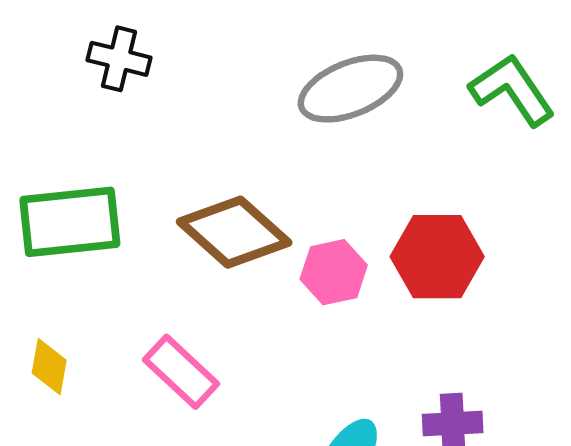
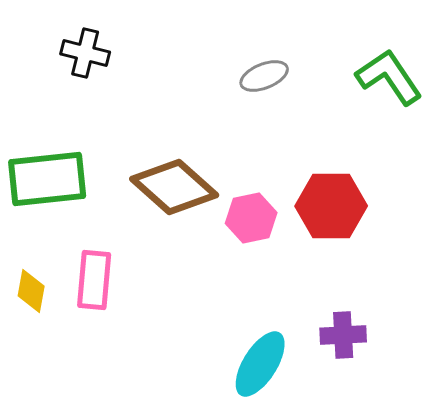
gray ellipse: (350, 89) -> (264, 76), size x0.6
pink rectangle: (181, 372) -> (94, 280), moved, turned 52

